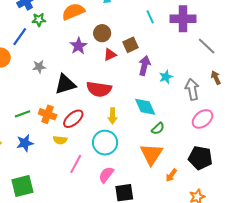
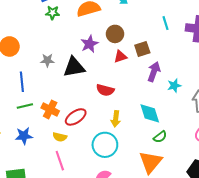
blue line: (20, 37) -> (22, 82), moved, turned -48
black triangle: (65, 84) -> (74, 67), moved
red semicircle: (99, 89) -> (105, 90), size x0.7
pink line: (76, 164) -> (60, 161), moved, turned -54

